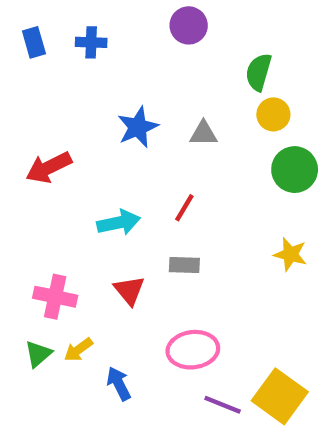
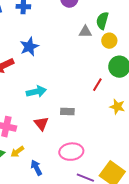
blue star: (138, 127) -> (29, 47), moved
gray triangle: (203, 134) -> (85, 32), moved
red line: (184, 208) -> (97, 85), moved

